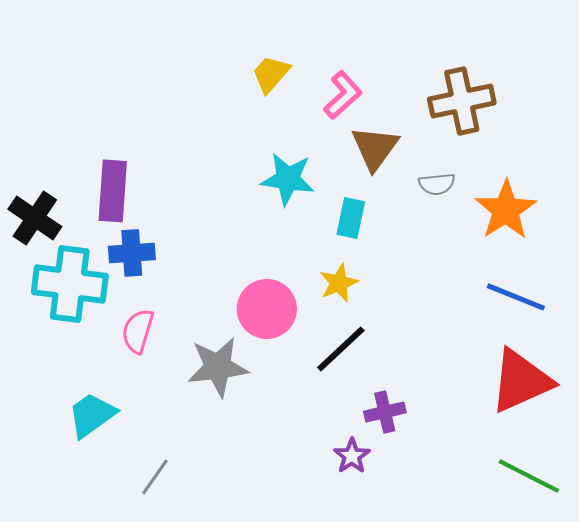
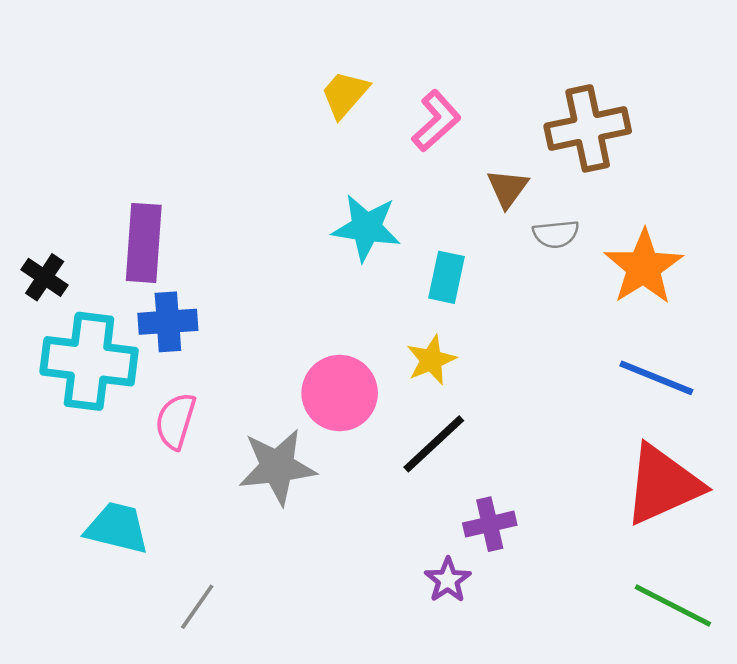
brown triangle: (375, 148) -> (508, 188), moved, size x0.7
black cross: (35, 218) -> (45, 277), size x0.7
cyan trapezoid: (92, 415) -> (117, 528), turned 50

